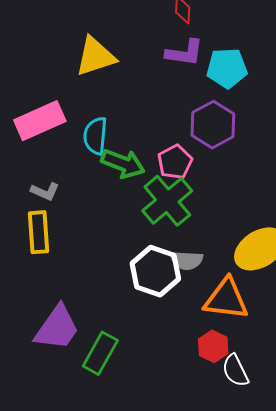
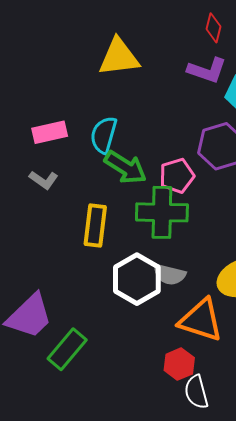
pink rectangle: (40, 121) -> (50, 132), moved, size x0.7
green cross: (167, 201) -> (162, 212), turned 30
yellow rectangle: (39, 232) -> (95, 226), moved

